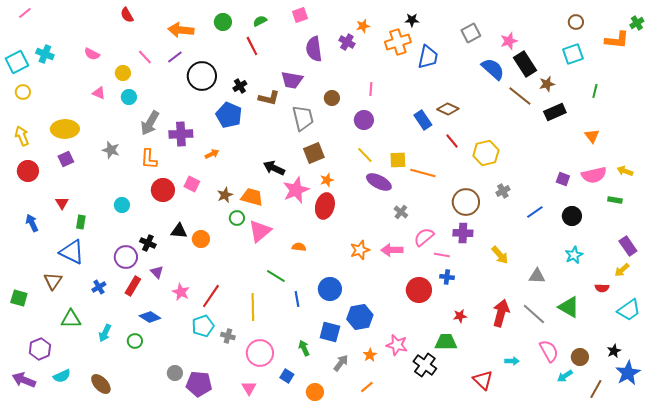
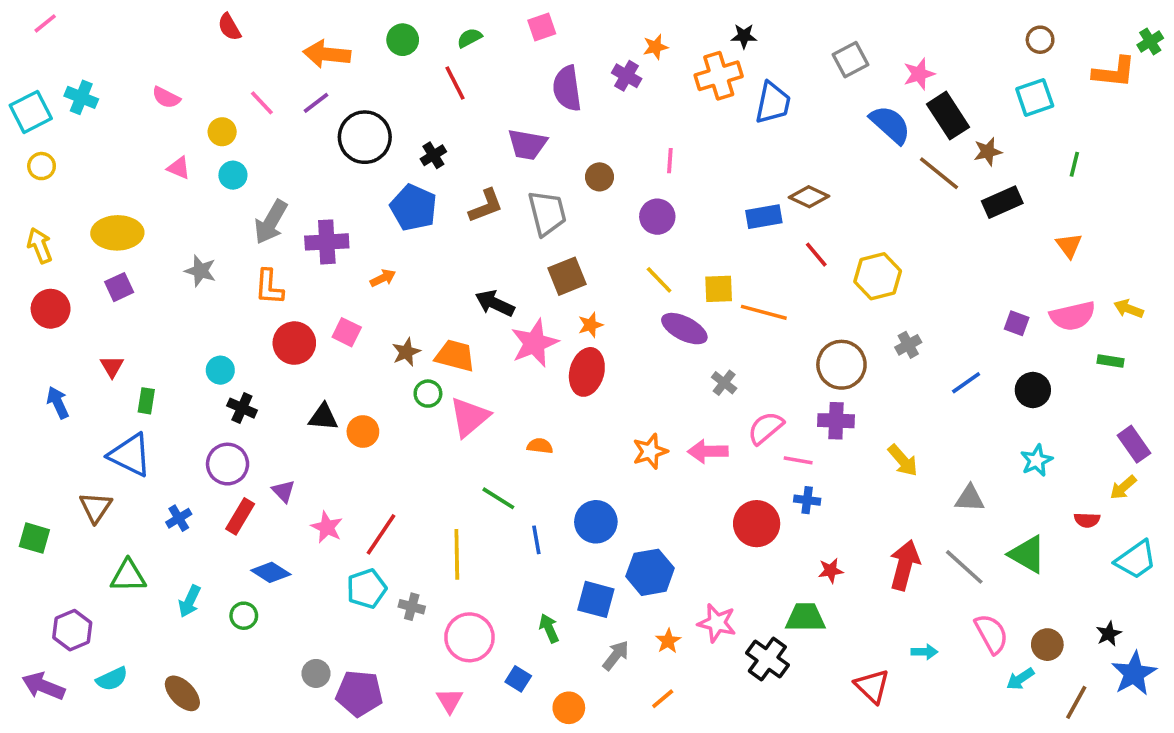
brown L-shape: (269, 98) -> (486, 206), moved, turned -35
blue rectangle: (423, 120) -> (764, 217), turned -66
black cross: (148, 243) -> (242, 408), moved

